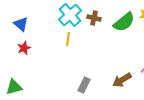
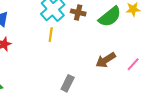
brown arrow: (122, 80) -> (106, 60), moved

